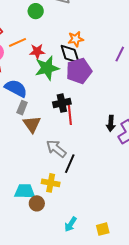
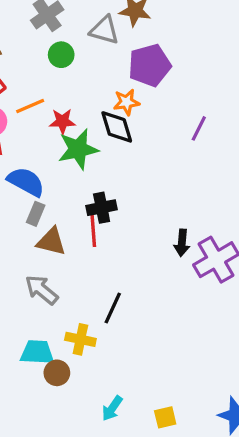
purple pentagon: (79, 71) -> (150, 65), moved
red line: (70, 115) -> (93, 231), moved
brown triangle: (32, 124) -> (51, 242), turned -42
gray arrow: (56, 149) -> (42, 290), moved

